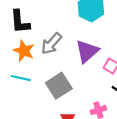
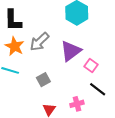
gray square: (59, 86) -> (43, 80), size x0.6

